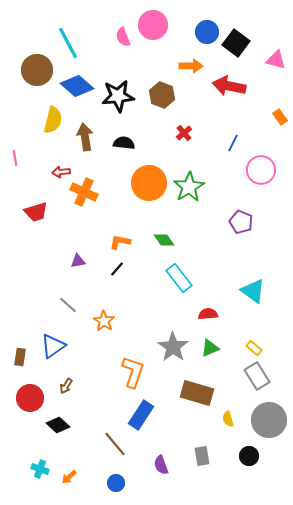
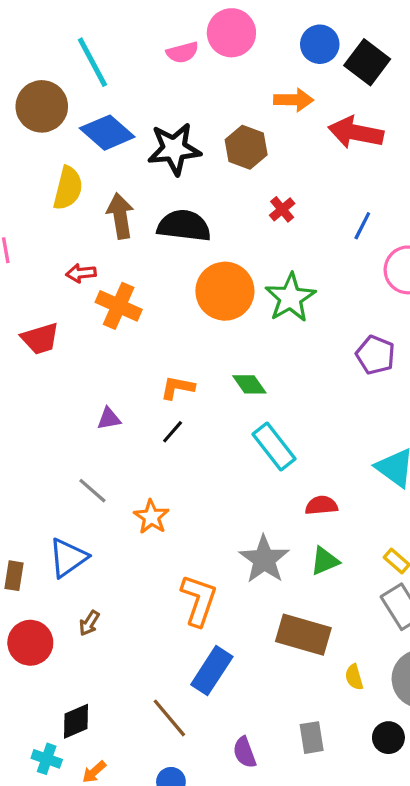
pink semicircle: (123, 37) -> (182, 52), turned -84
black semicircle: (124, 143) -> (184, 226), size x1.5
black diamond: (58, 425) -> (76, 721), moved, turned -65

